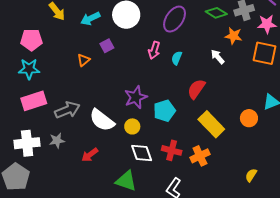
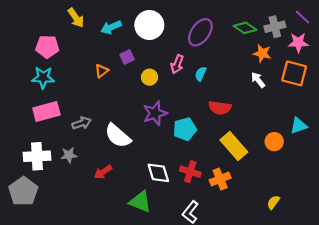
white arrow: (218, 57) -> (258, 80), moved
red semicircle: (196, 89) -> (220, 108), turned -120
gray arrow: (67, 110) -> (82, 123), size x0.7
yellow circle: (132, 126) -> (149, 77), moved

